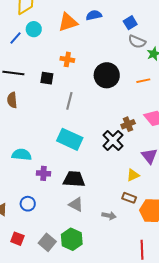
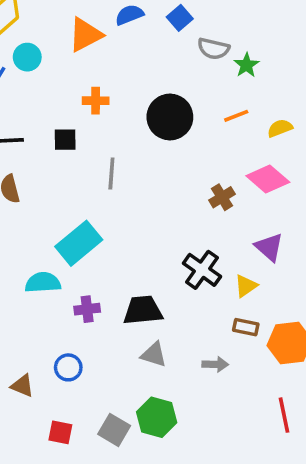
blue square: (130, 23) -> (180, 18), moved
cyan rectangle: (70, 139) -> (79, 243), moved, turned -55
black cross: (113, 140) -> (202, 270), moved

